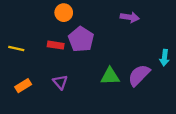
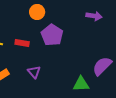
red rectangle: (56, 45) -> (22, 43), moved
green triangle: (110, 76) -> (81, 84), moved

